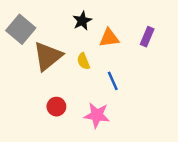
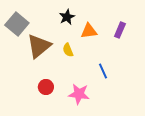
blue line: (113, 81) -> (103, 71), moved

